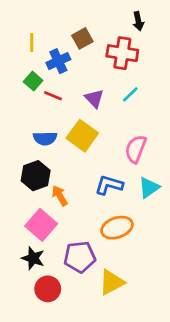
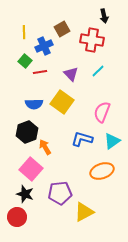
red line: (53, 96) -> (40, 72), turned -32
orange ellipse: (117, 228) -> (102, 171), moved
red circle: (48, 289) -> (17, 217), moved

